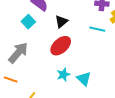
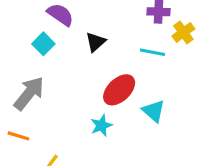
red ellipse: (61, 46) -> (119, 90), moved
cyan triangle: (84, 79) -> (154, 111), moved

